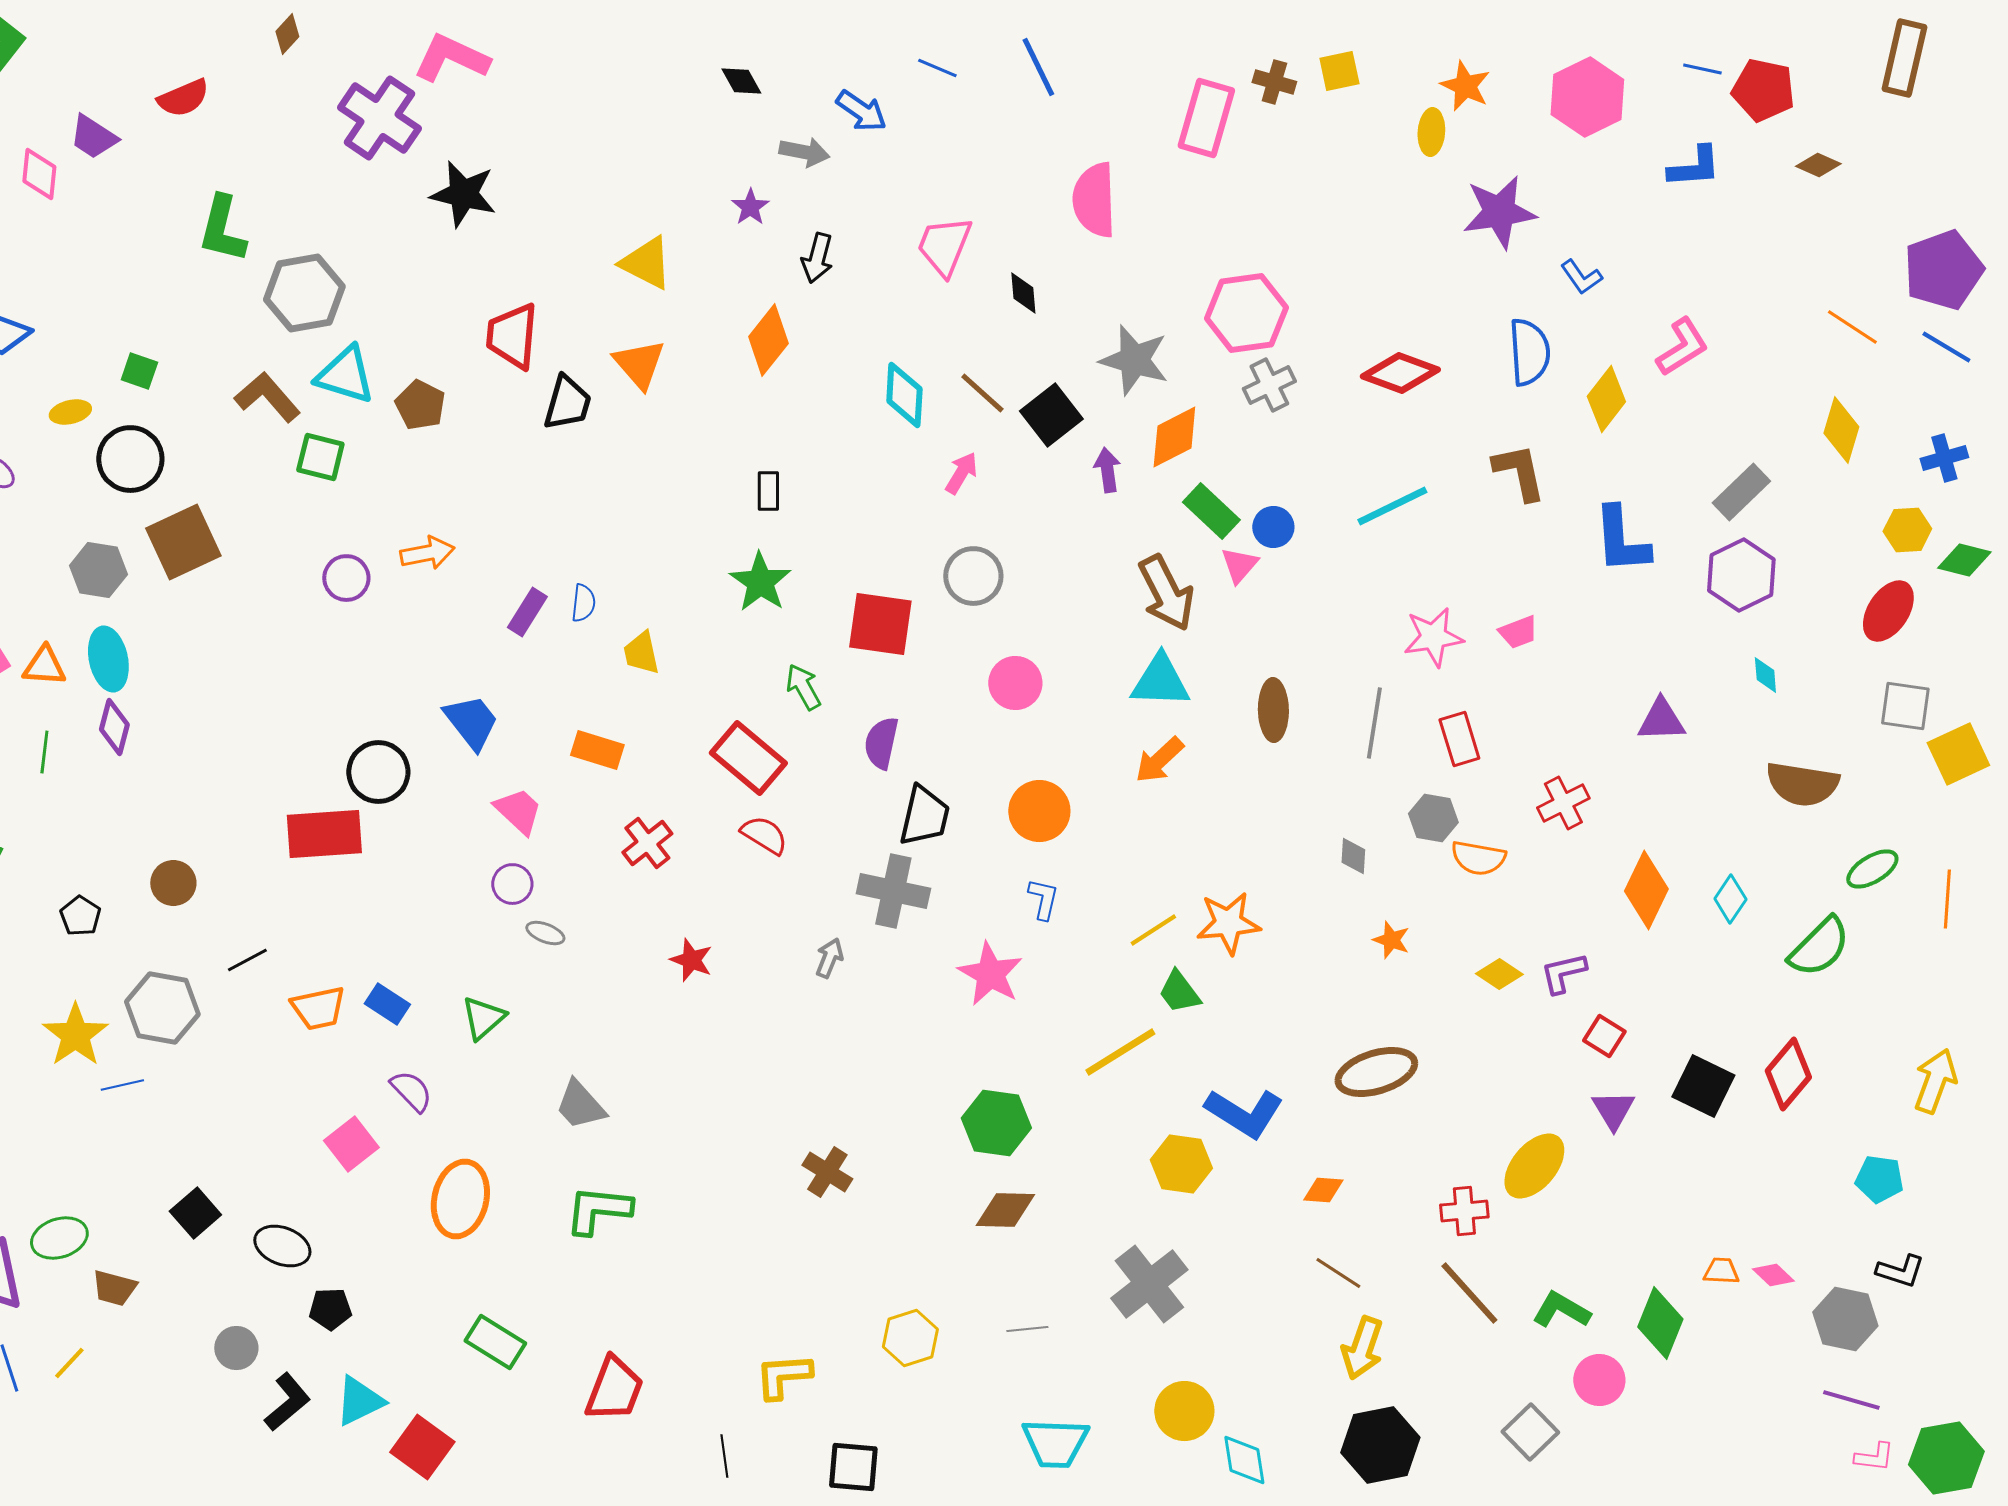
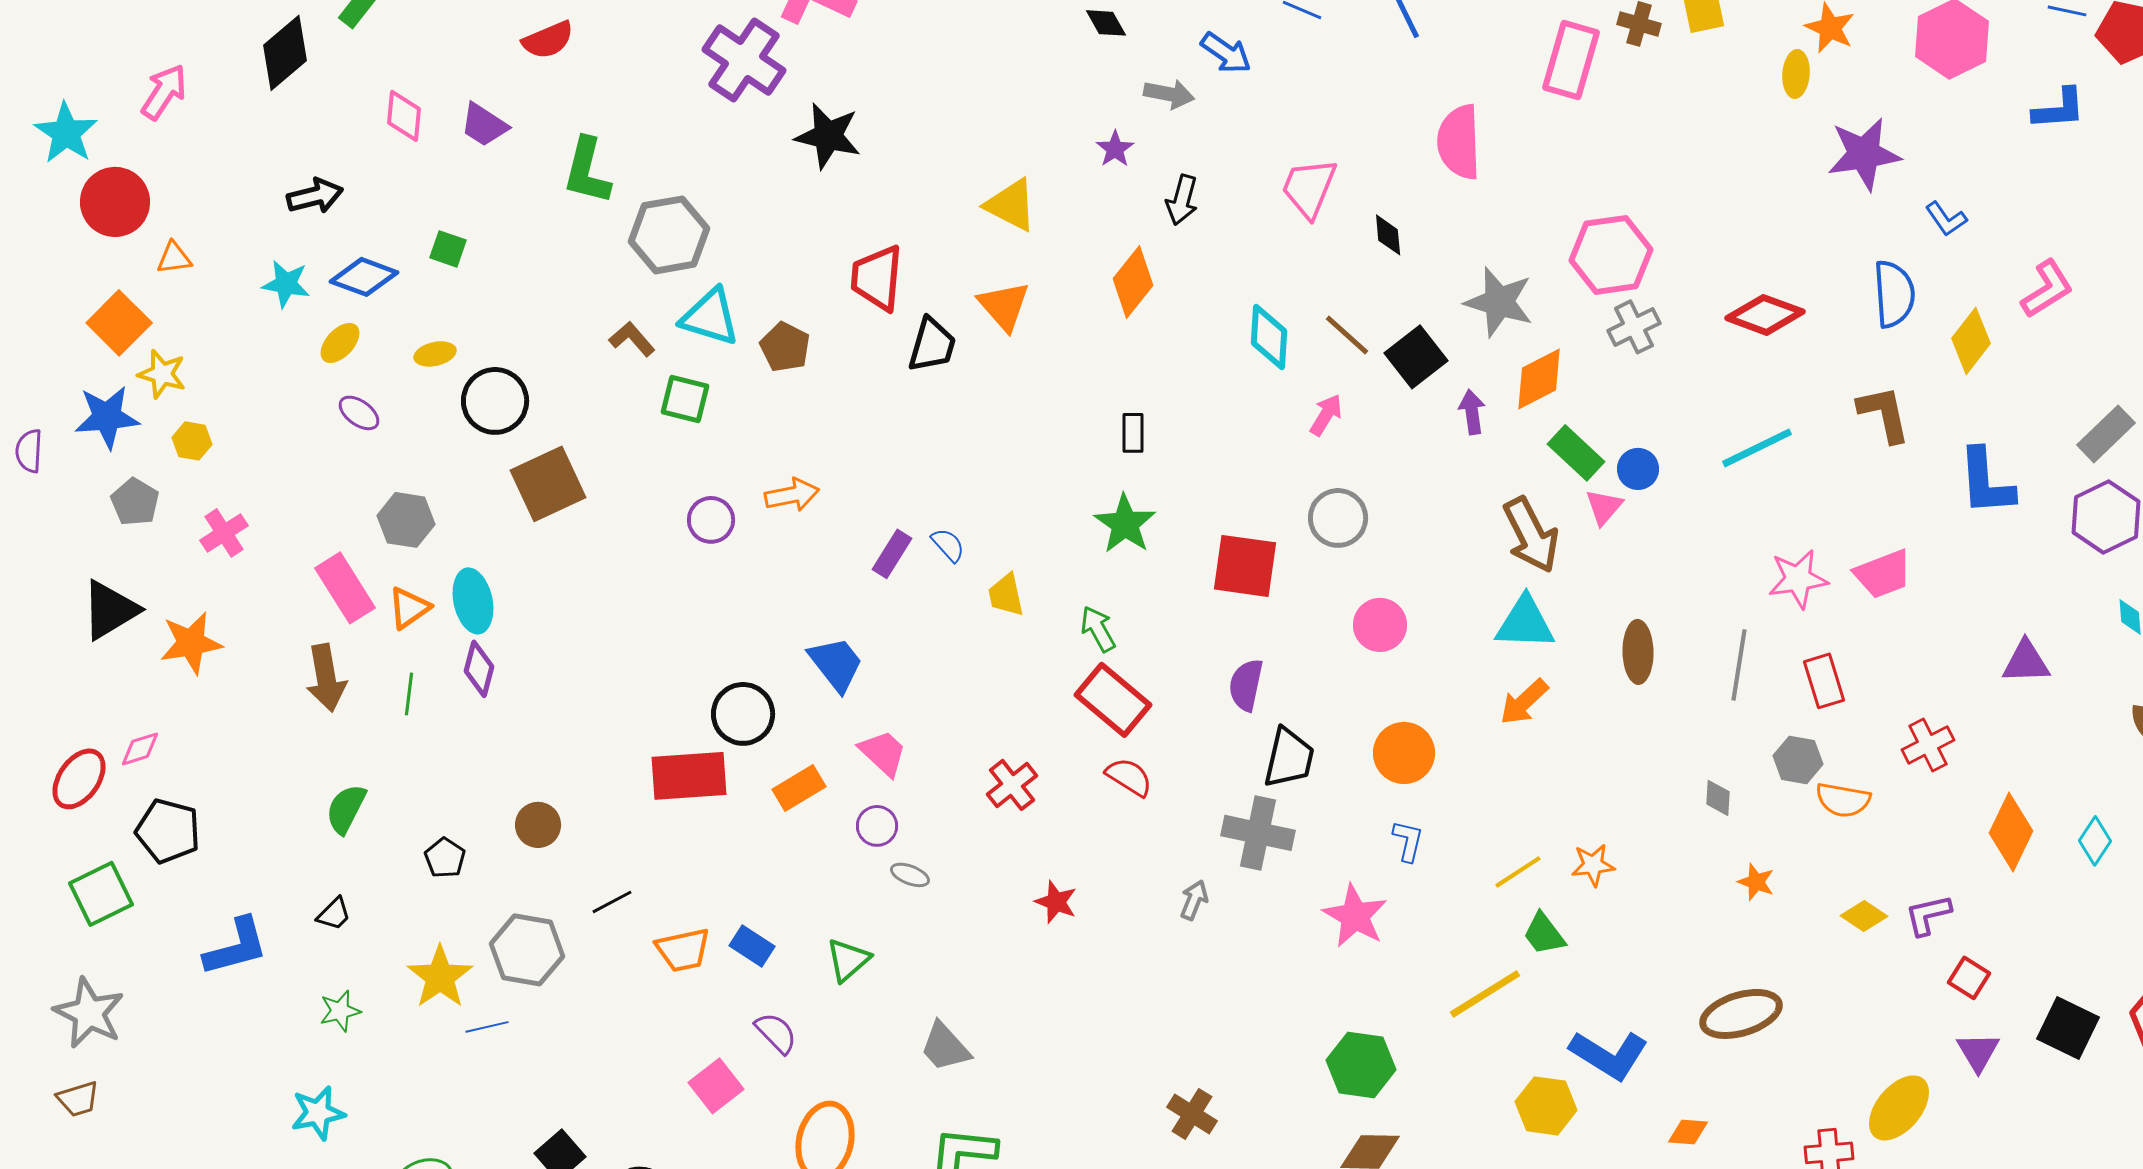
purple trapezoid: (93, 137) -> (484, 125), moved
green square: (139, 371) -> (448, 249), moved
brown L-shape: (267, 397) -> (632, 339), size x0.7
gray hexagon: (98, 570) -> (406, 520), moved
blue semicircle: (583, 603) -> (948, 545), turned -48
pink trapezoid: (1518, 632) -> (1883, 574), size x1.5
orange triangle: (44, 666) -> (409, 608), turned -39
green arrow: (803, 687) -> (1098, 629), moved
orange rectangle: (597, 750) -> (799, 788), moved, turned -48
orange star: (1228, 923) -> (1593, 865), size x0.7

